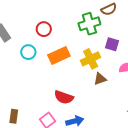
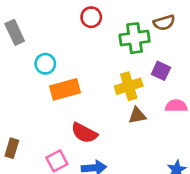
red circle: (44, 29) -> (91, 17), moved
orange rectangle: (59, 56) -> (65, 89), moved

